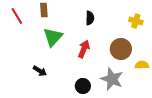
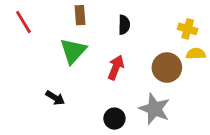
brown rectangle: (44, 10) -> (80, 15), moved
yellow semicircle: (142, 65) -> (196, 54), moved

